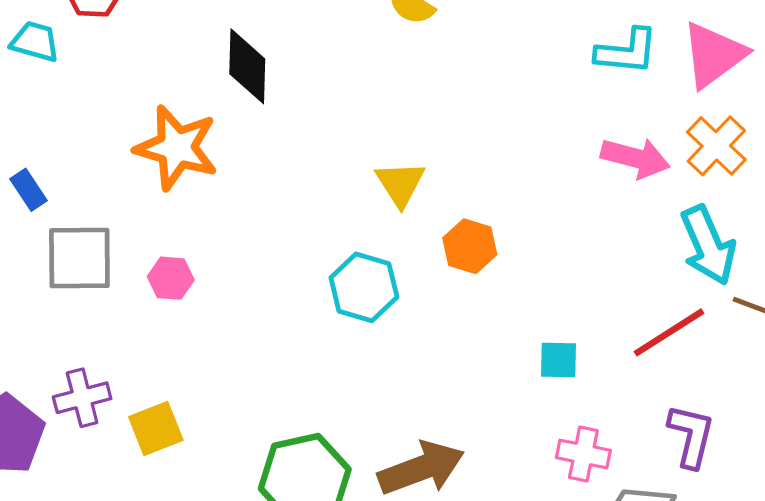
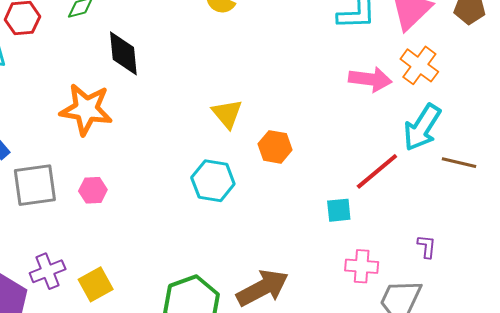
cyan arrow: (708, 245) -> (422, 127), turned 63
red line: (669, 332) -> (377, 171), moved
purple L-shape: (691, 436) -> (427, 246), size x0.6

